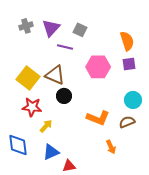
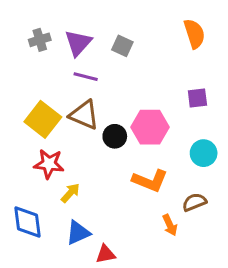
orange semicircle: (127, 41) -> (194, 34), moved
purple line: (65, 47) -> (86, 77), moved
pink hexagon: (98, 67) -> (150, 127), moved
black circle: (64, 96) -> (115, 136), moved
brown semicircle: (127, 122) -> (194, 202), moved

